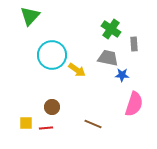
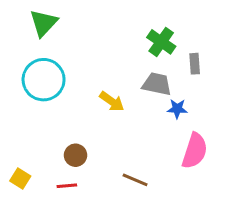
cyan circle: (52, 55) -> (44, 80), moved
yellow square: (26, 123) -> (20, 178), moved, turned 32

